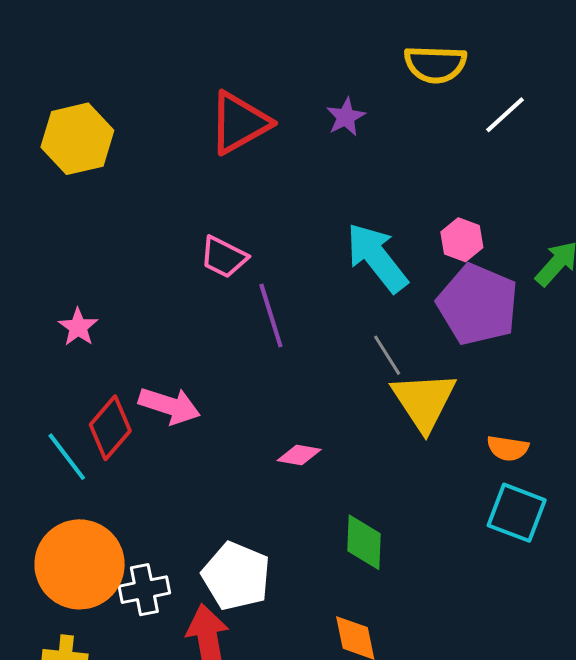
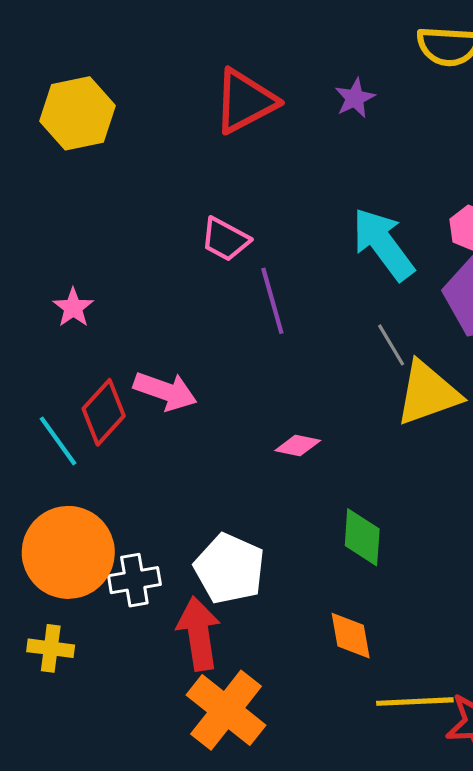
yellow triangle: (424, 401) -> (428, 393), turned 42

